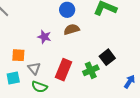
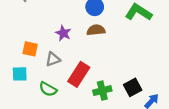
black square: (107, 57) -> (133, 87), moved
gray triangle: (34, 68) -> (53, 59), moved, turned 40
green cross: (91, 70) -> (102, 91), moved

